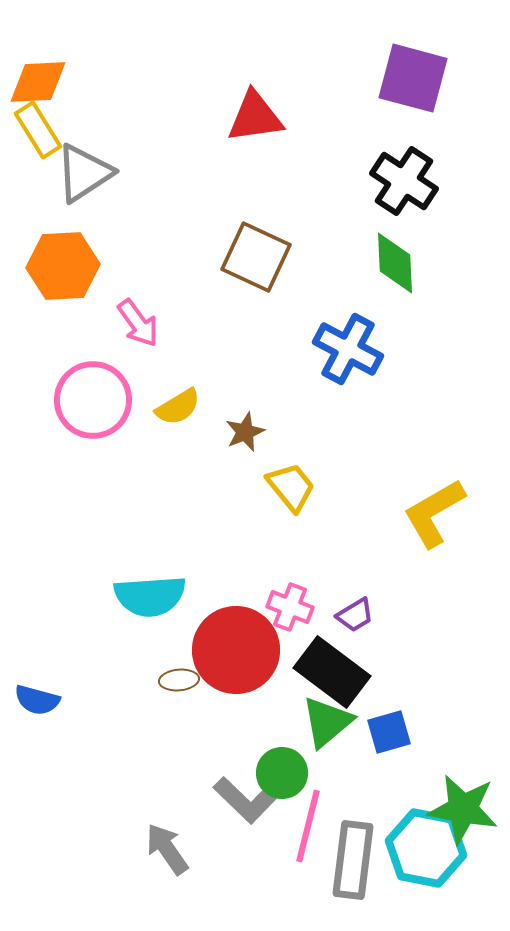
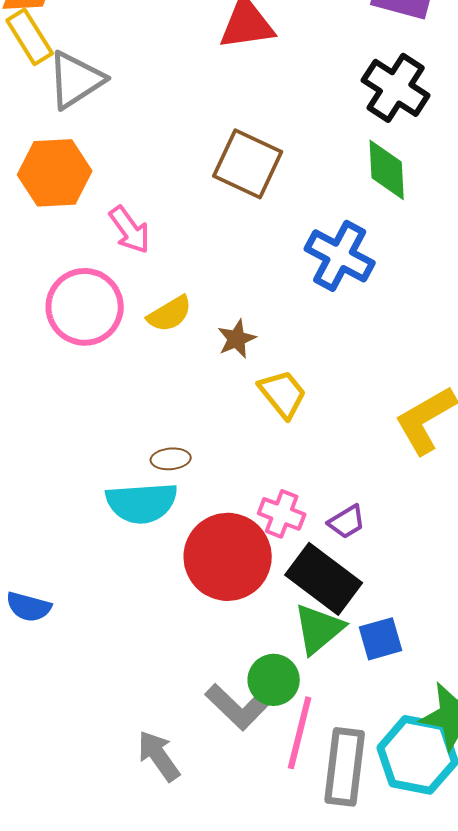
brown ellipse: (179, 680) -> (171, 459), moved

